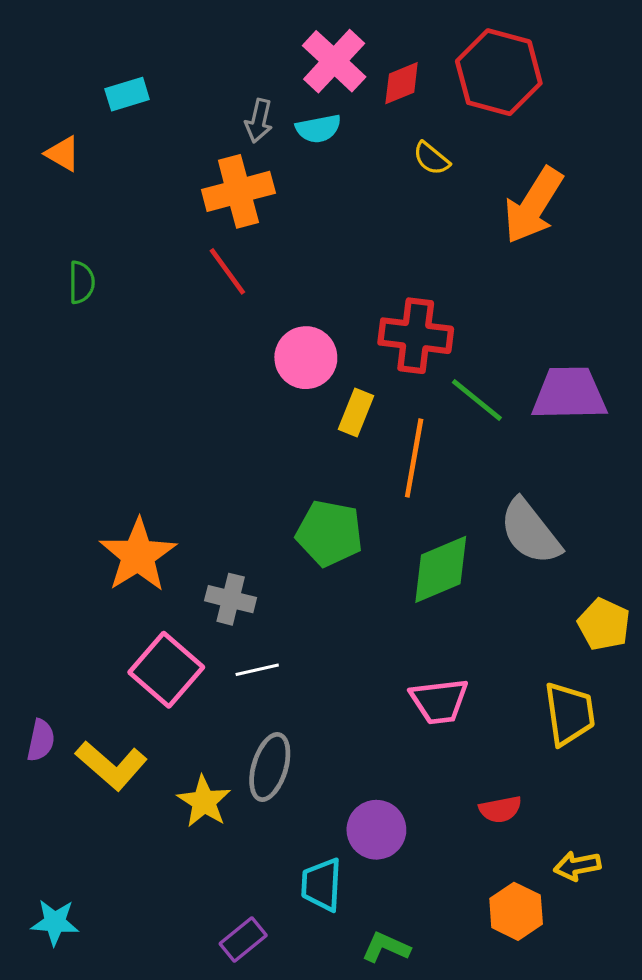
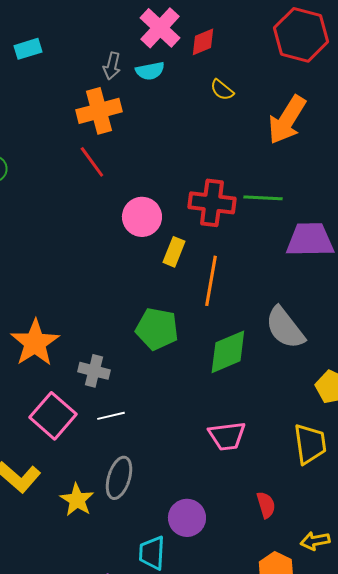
red hexagon: (499, 72) -> (301, 35), moved
green line: (477, 400) -> (263, 198), moved, turned -36
red semicircle: (500, 809) -> (266, 505), turned -96

